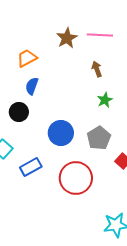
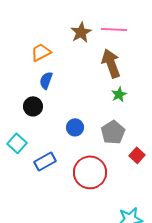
brown arrow: (97, 69) -> (111, 63), size x1.8
blue circle: (61, 133) -> (75, 127), size x0.7

